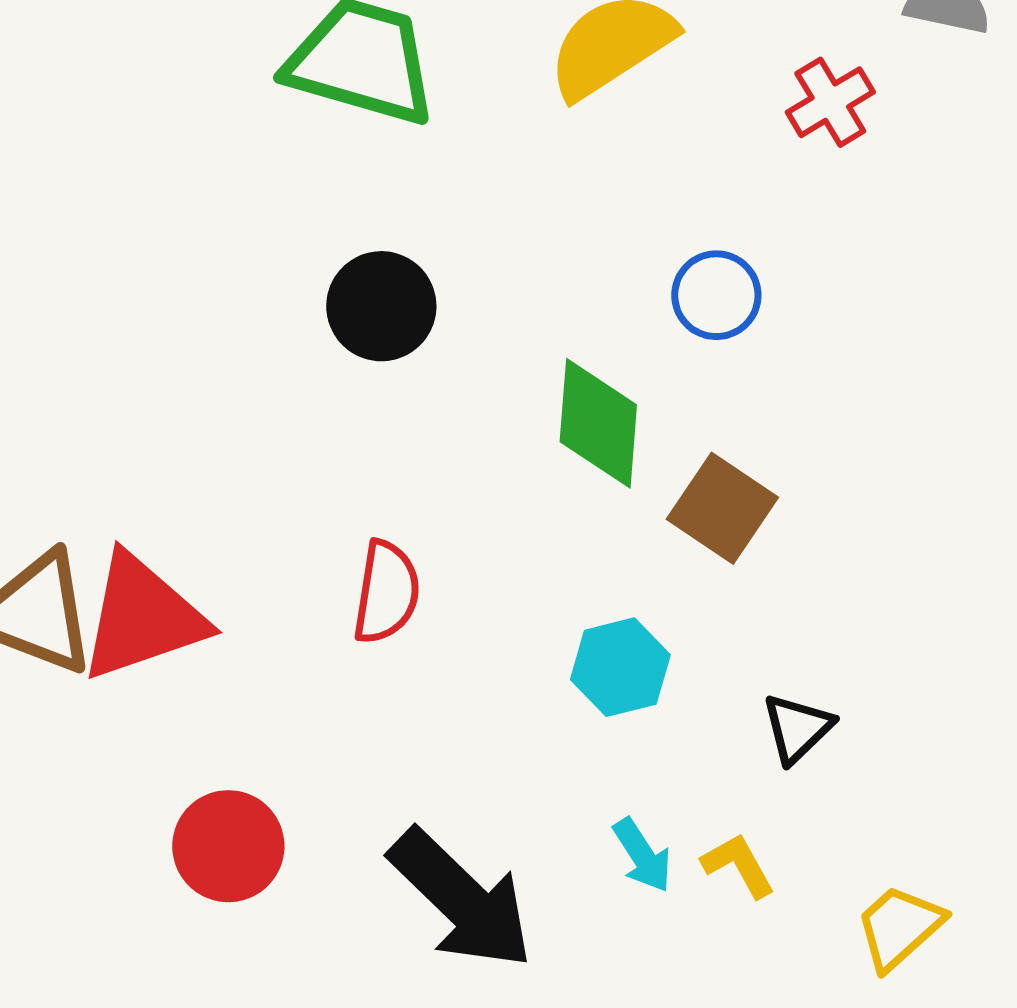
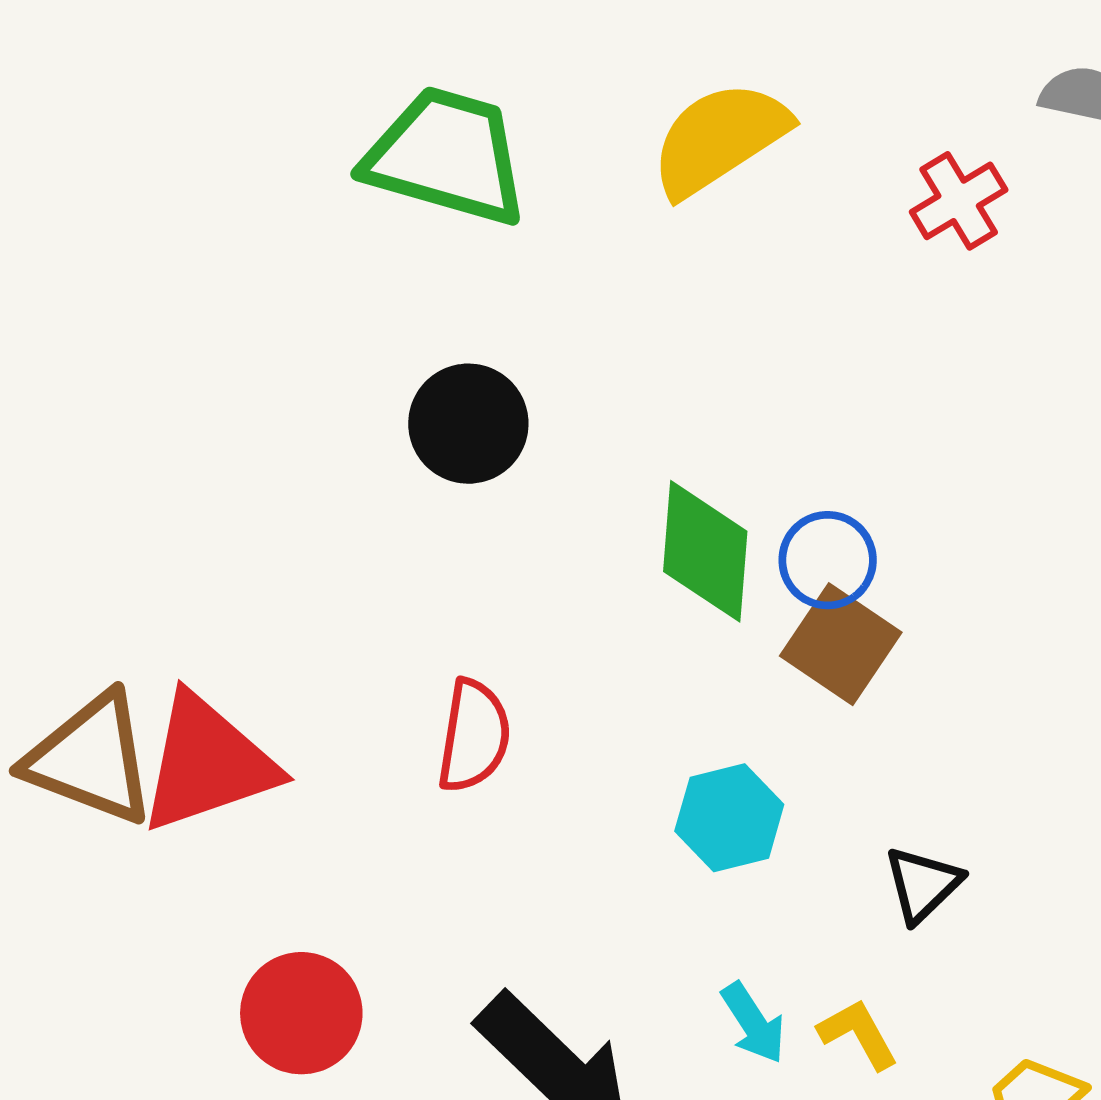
blue circle: (716, 295) -> (828, 560), moved

